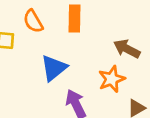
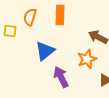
orange semicircle: (33, 21) -> (30, 17), turned 48

